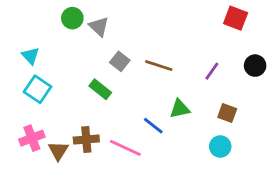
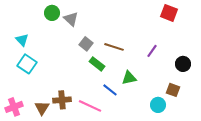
black circle: (255, 66) -> (183, 64), moved
green rectangle: (100, 89) -> (97, 64), moved
brown square: (227, 113) -> (173, 90), moved
pink cross: (32, 138) -> (14, 107), moved

